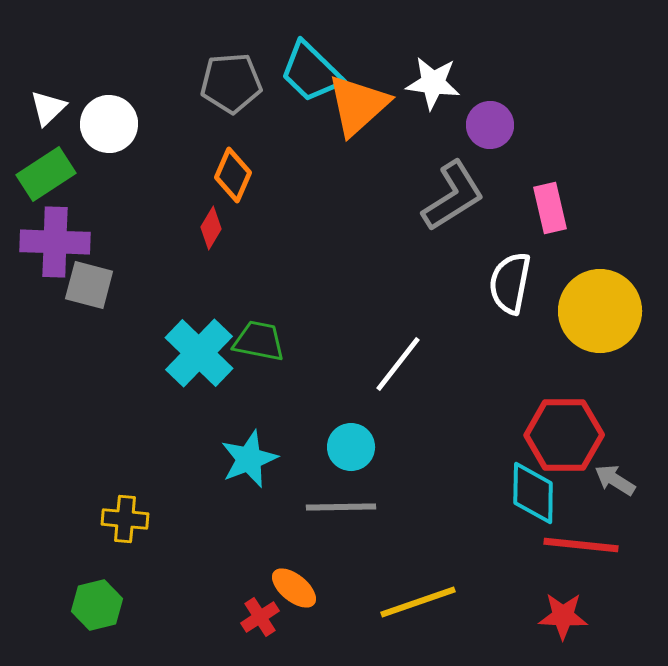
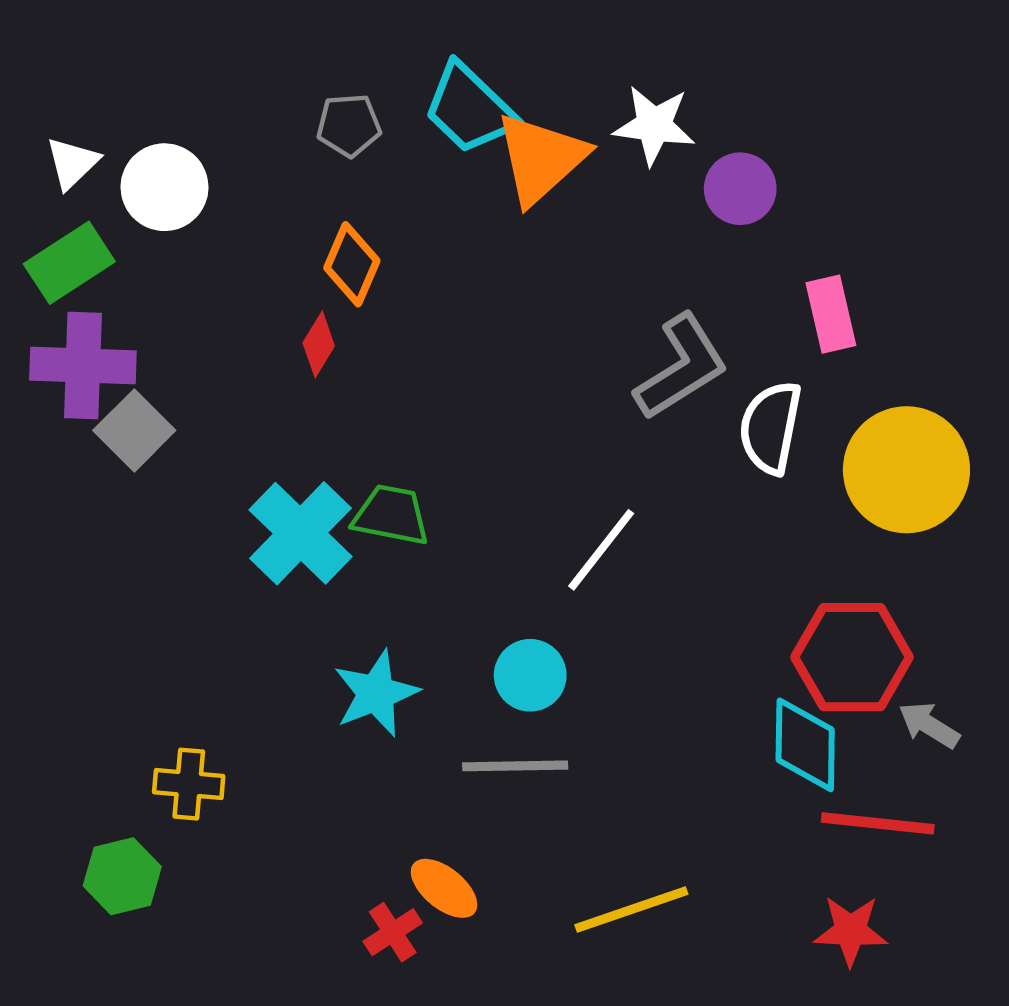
gray pentagon: (231, 83) -> (349, 125), size x0.7
gray L-shape: (453, 196) -> (681, 367), moved
gray square: (89, 285) -> (134, 430), turned 30
green hexagon: (97, 605) -> (122, 876), moved

